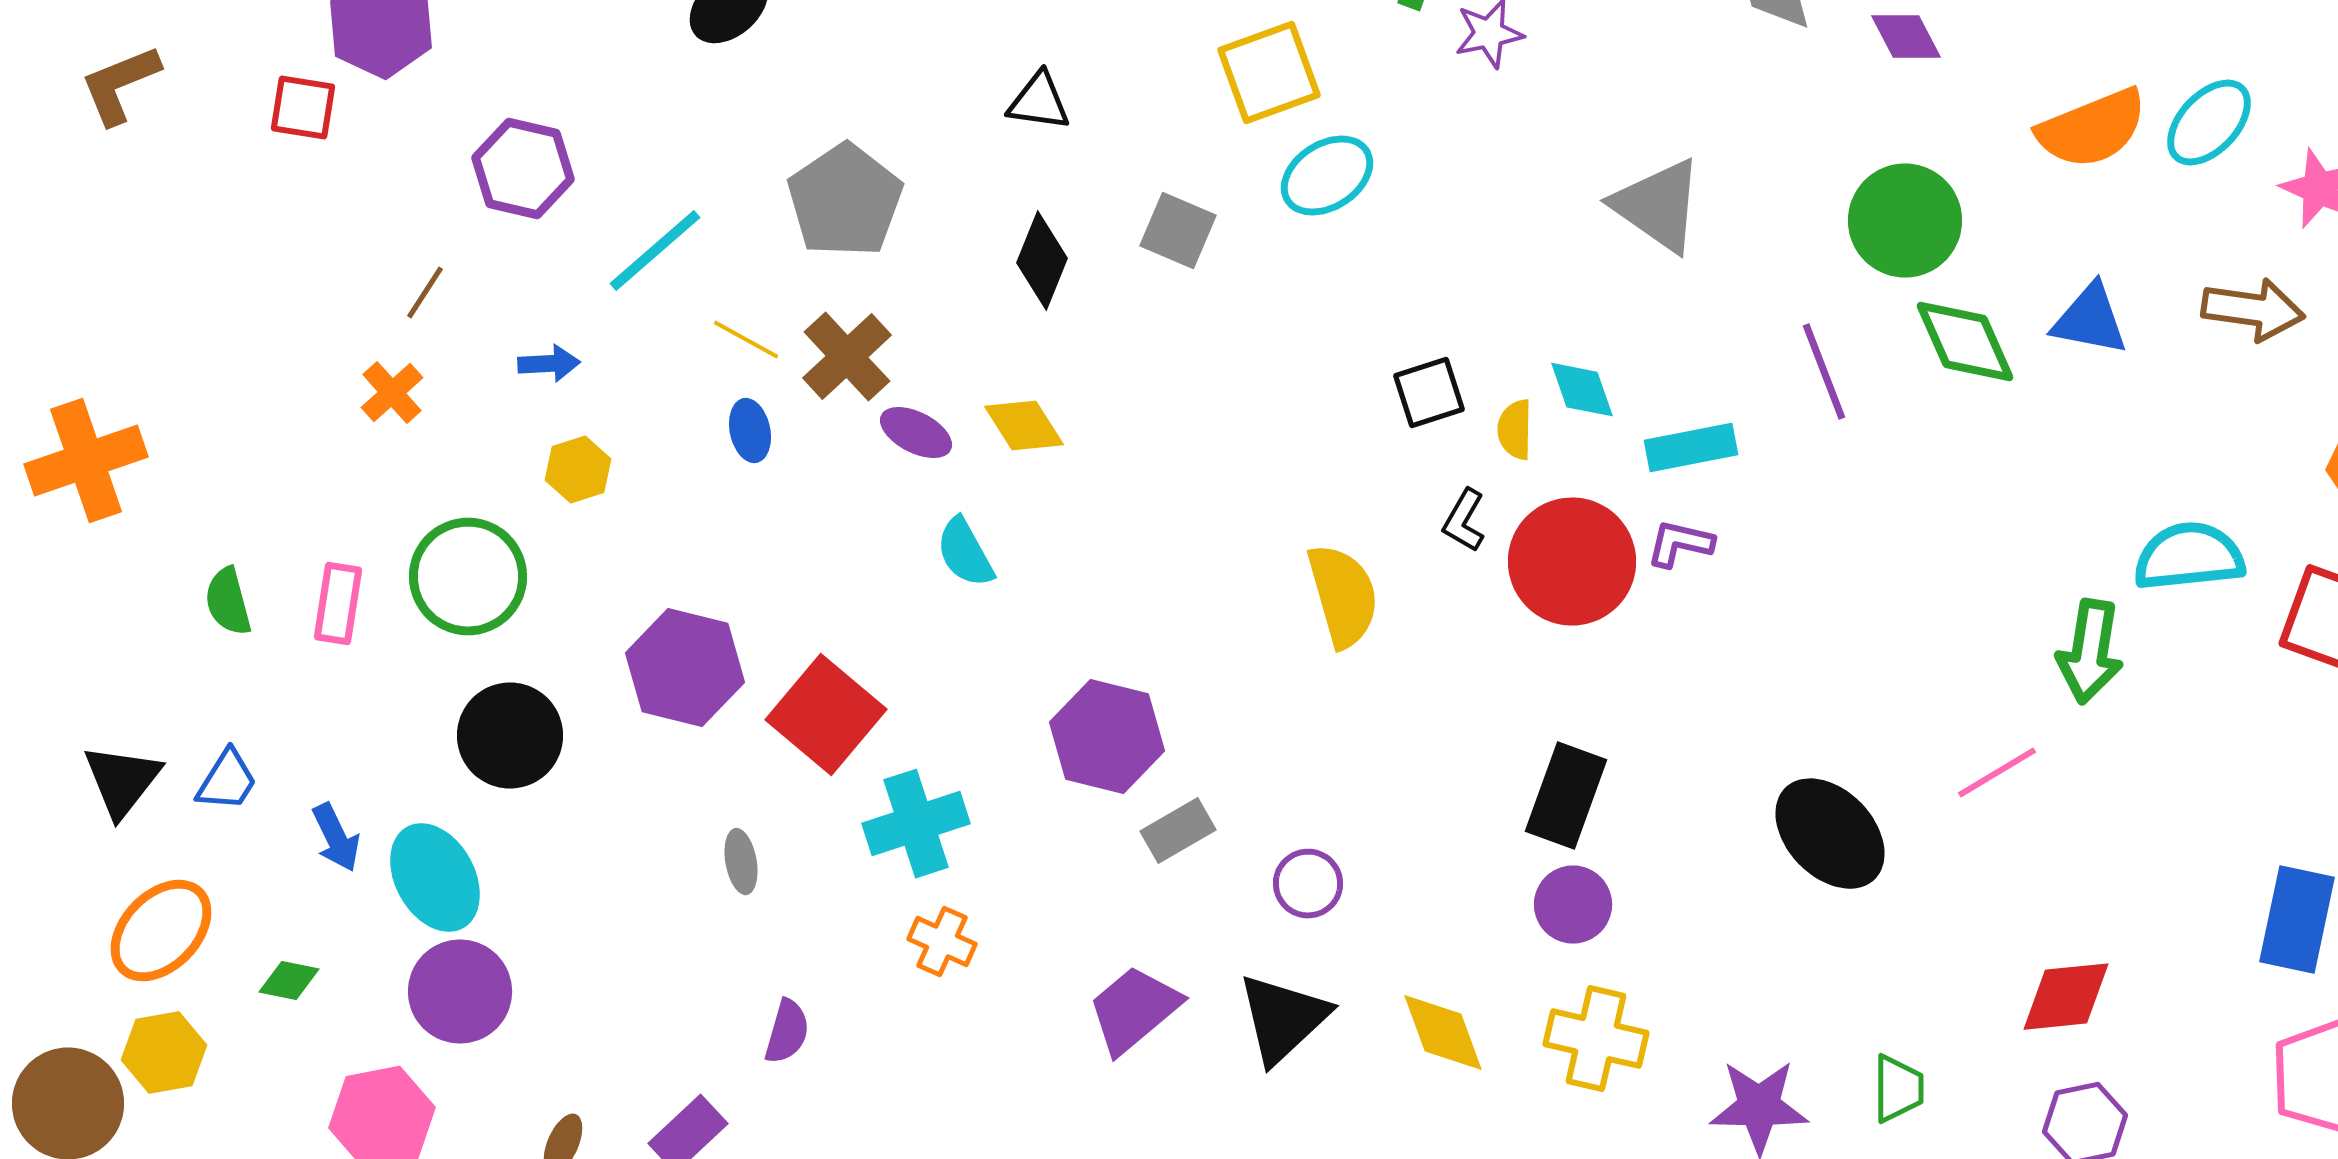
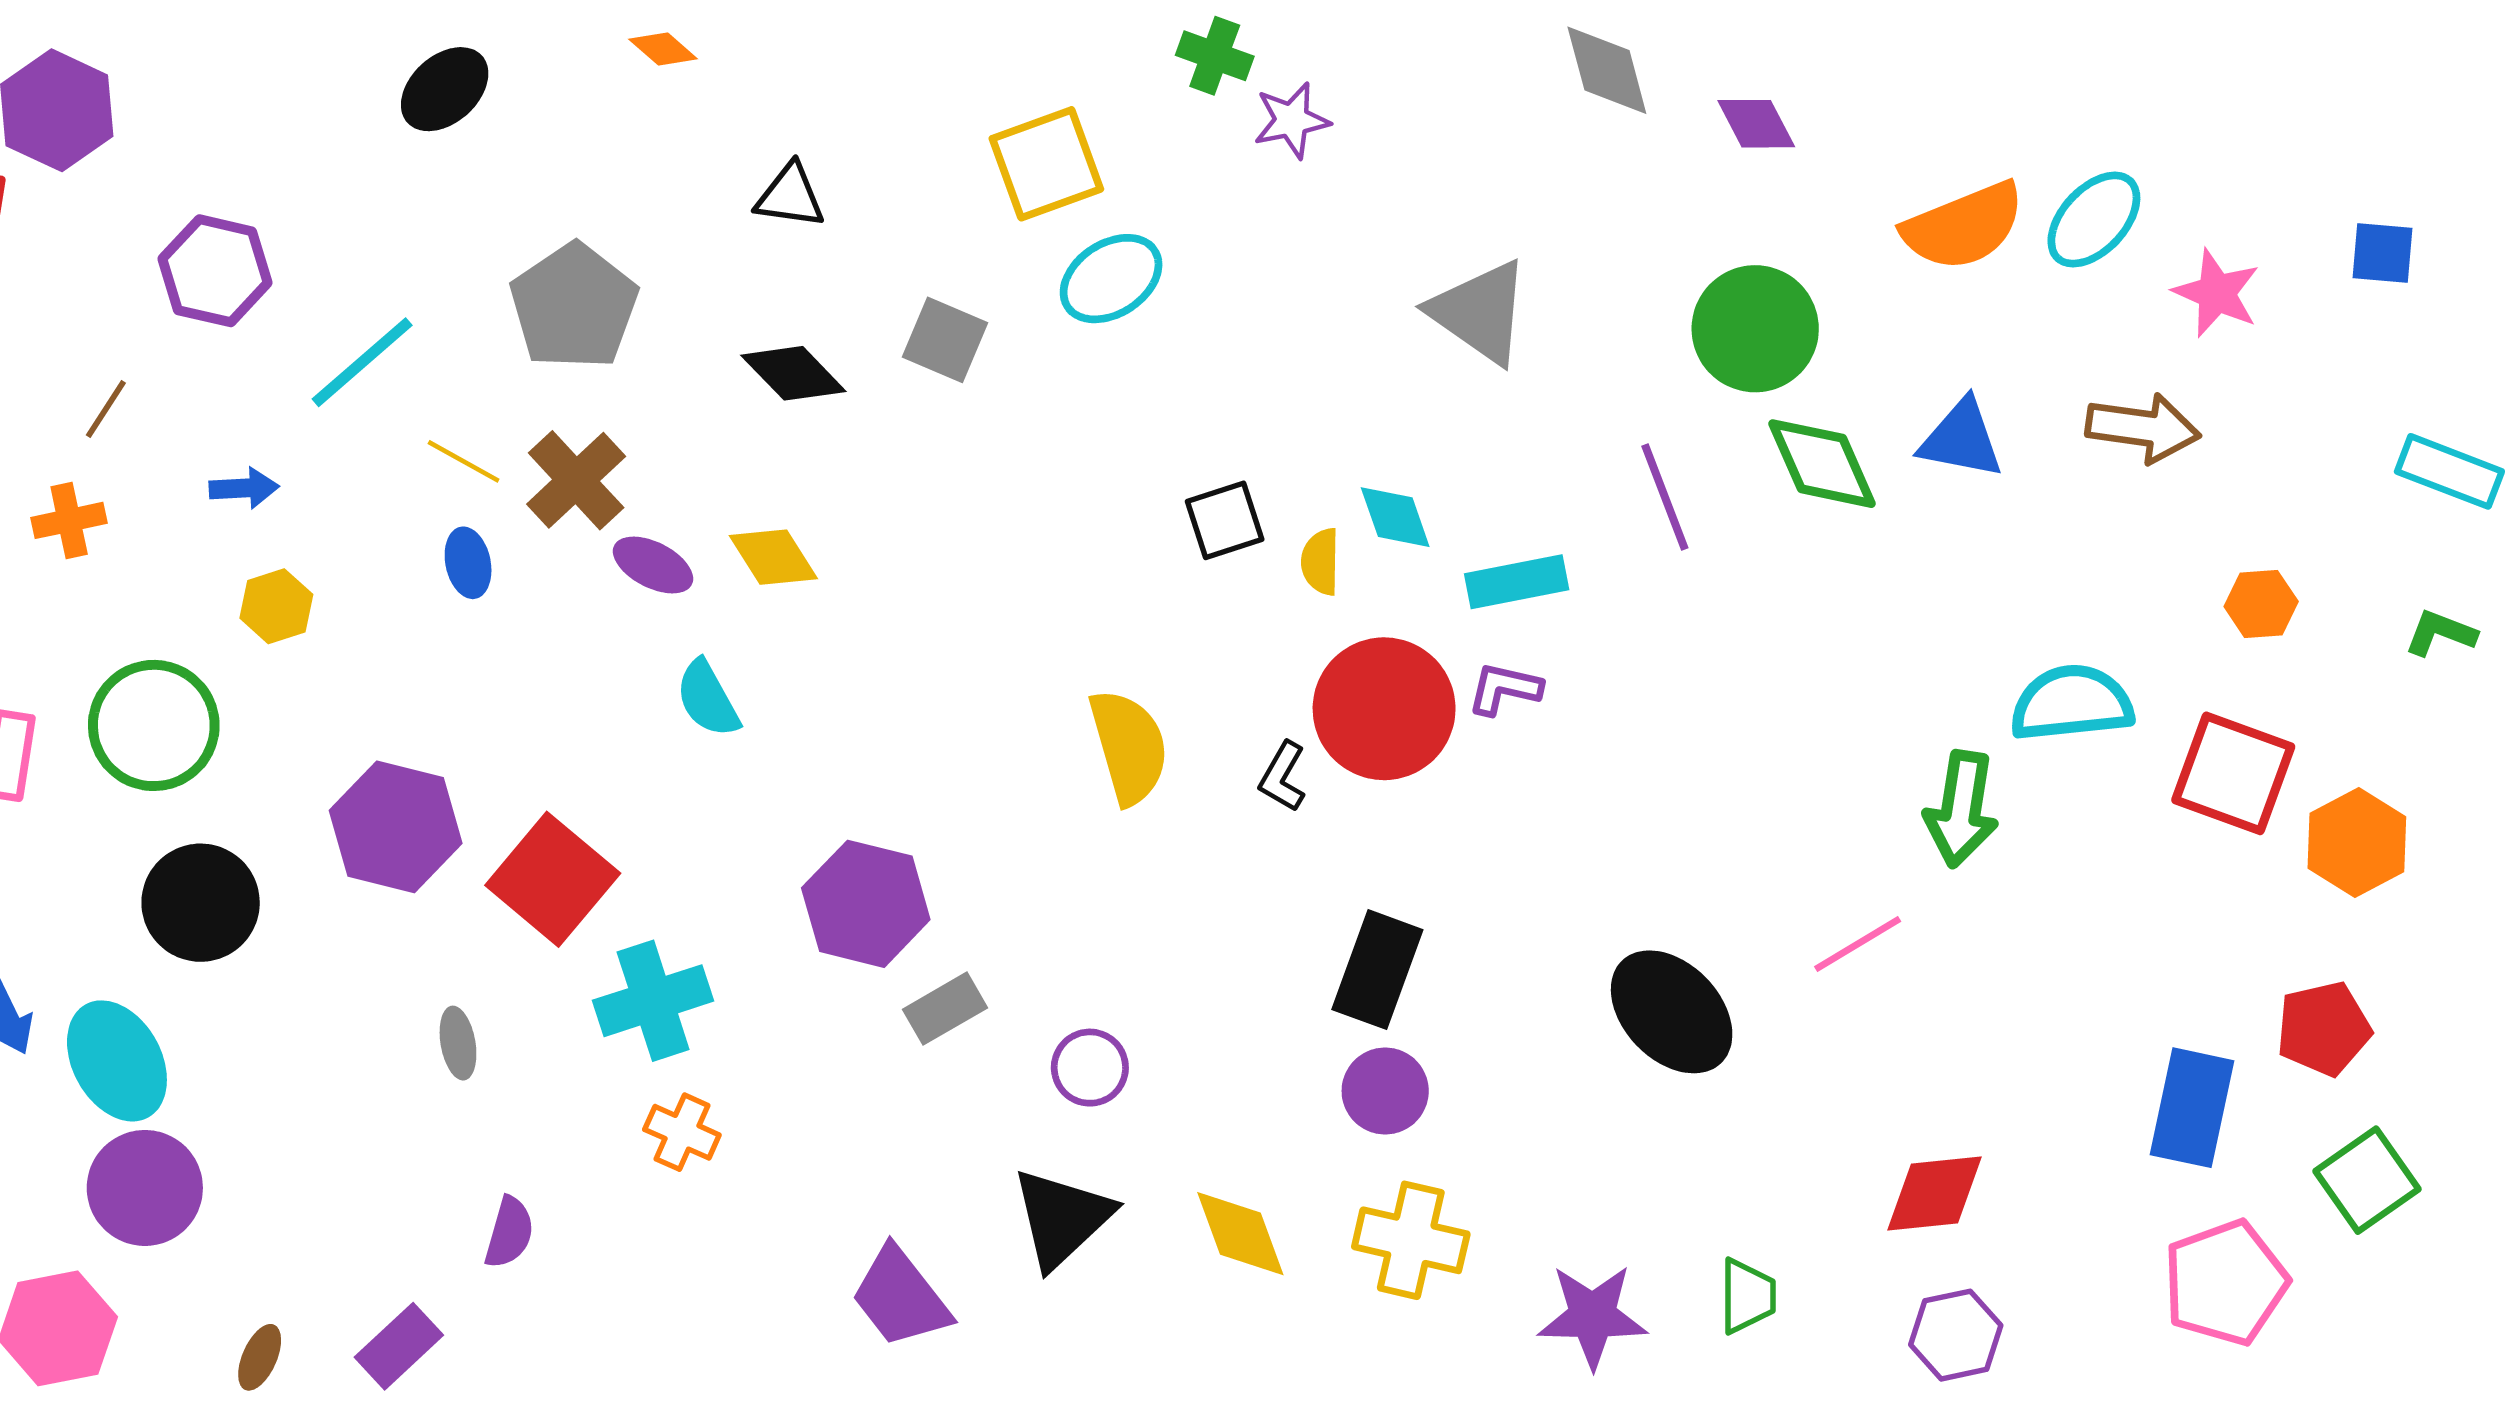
black diamond: (1042, 261) -> (793, 373), turned -66
orange cross: (392, 393) -> (69, 520), turned 30
black L-shape: (1464, 521) -> (1283, 777), moved
purple trapezoid: (1134, 1010) -> (900, 1297), moved, turned -88

